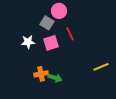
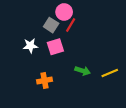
red line: (70, 34) -> (71, 25), moved, turned 56
green arrow: (55, 78) -> (83, 71), moved

